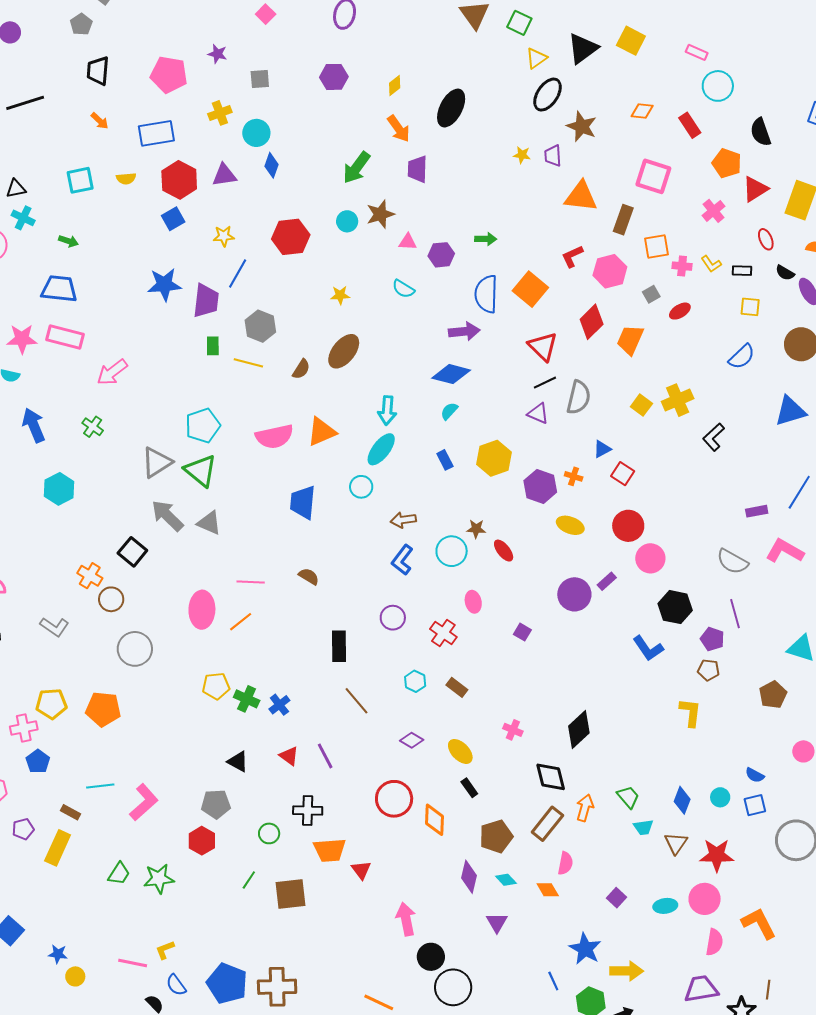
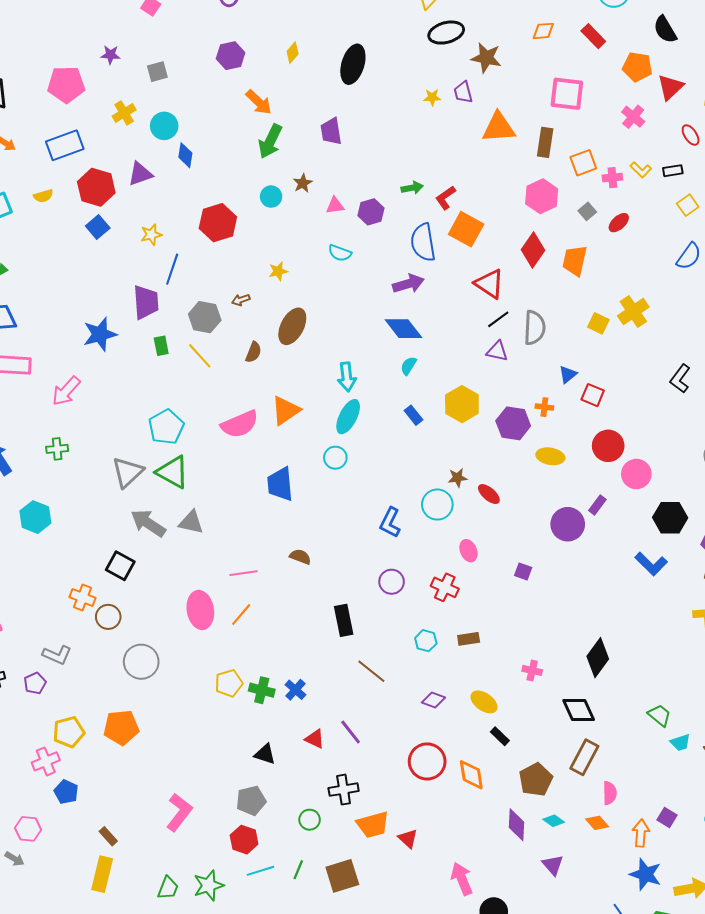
black ellipse: (548, 95) -> (446, 33), turned 52
orange arrow: (399, 129) -> (259, 102), moved
brown star: (380, 214) -> (303, 183), size x0.7
red L-shape: (572, 256) -> (446, 198), moved
blue star: (164, 285) -> (100, 334), moved
yellow square: (750, 307) -> (688, 205), turned -30
yellow line: (248, 363) -> (200, 356), turned 44
blue diamond: (451, 374) -> (403, 329), turned 48
green cross: (93, 427) -> (57, 449), turned -30
black L-shape: (714, 437) -> (680, 379), moved
brown arrow: (403, 520) -> (241, 300), moved, size x0.7
brown rectangle: (457, 687) -> (469, 639), turned -35
cyan line: (100, 786) -> (260, 871), moved
orange arrow: (585, 808) -> (641, 833), moved
brown rectangle: (71, 812) -> (108, 836), turned 30
purple pentagon: (23, 829) -> (35, 683), moved

